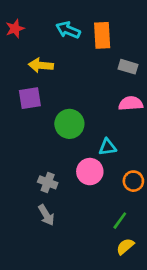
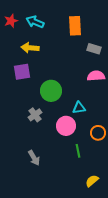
cyan arrow: (68, 30) -> (35, 22), moved
gray cross: (48, 182) -> (35, 115), moved, turned 32
green line: (120, 221) -> (78, 151), moved, turned -48

